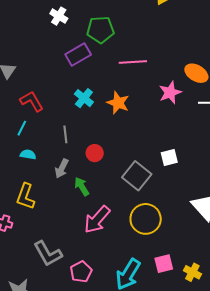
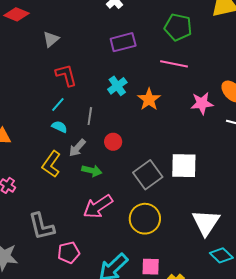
green pentagon: (100, 30) -> (178, 27), moved
cyan line: (22, 128) -> (58, 104), moved
cyan semicircle: (28, 155) -> (59, 127), moved
white square: (169, 157) -> (184, 166), size x1.6
green arrow: (82, 187) -> (92, 171), turned 120
yellow L-shape: (26, 196) -> (51, 164), moved

